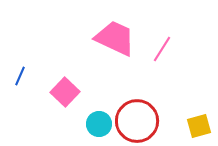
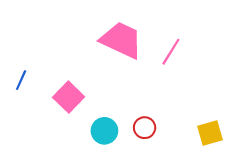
red circle: (137, 121) -> (145, 128), size x0.5

